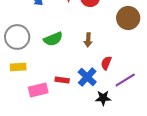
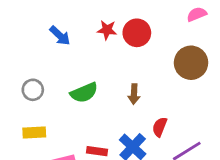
gray circle: (17, 37) -> (33, 90), size x0.6

